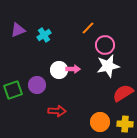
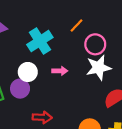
cyan cross: (44, 35) -> (40, 41), moved, size x1.6
white circle: (59, 70) -> (28, 72), moved

